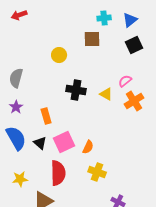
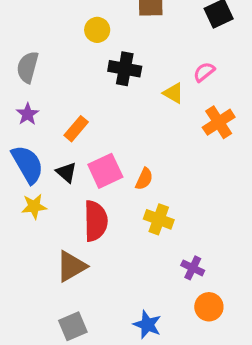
black cross: (76, 90) -> (125, 69), moved
orange cross: (134, 101) -> (219, 122), moved
orange rectangle: (46, 116) -> (76, 129), turned 56
yellow star: (20, 179) -> (34, 206), moved

